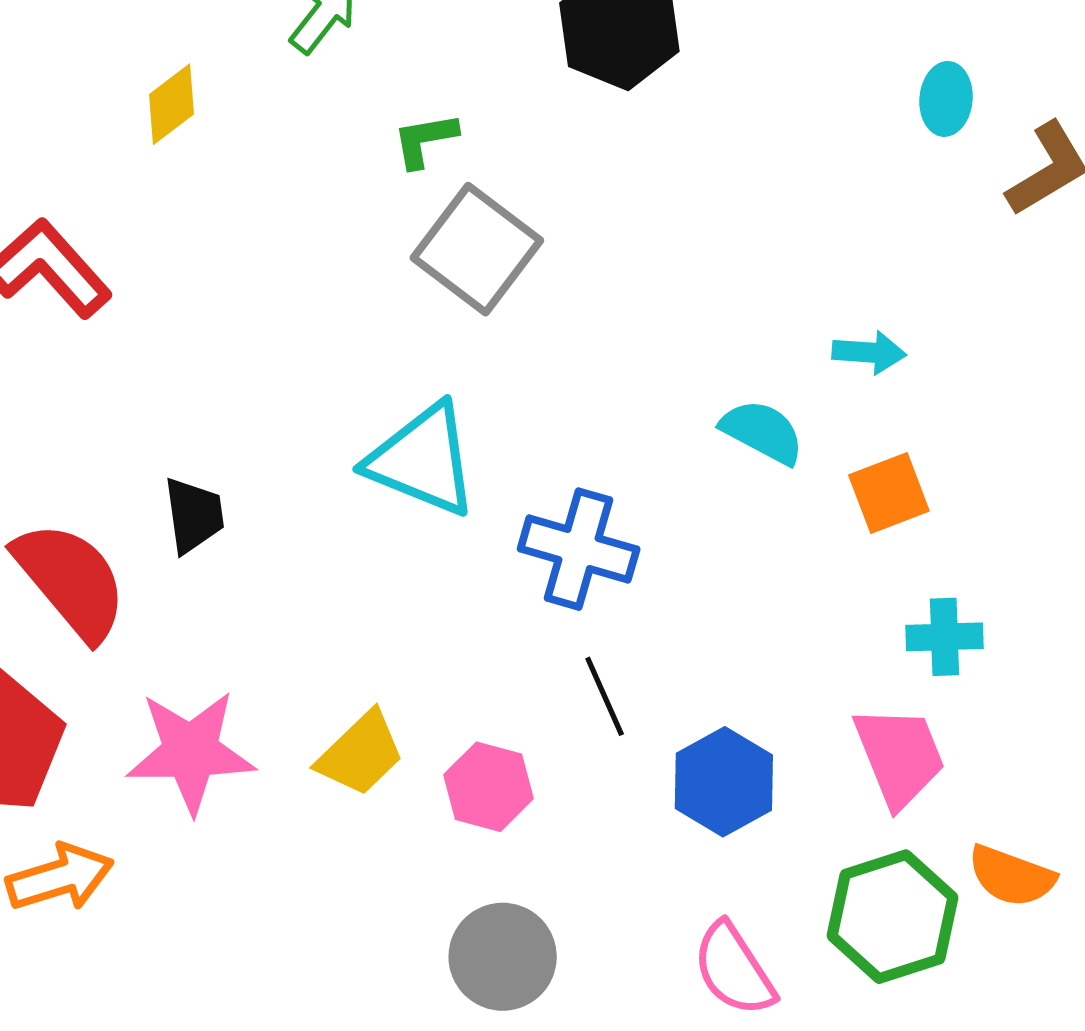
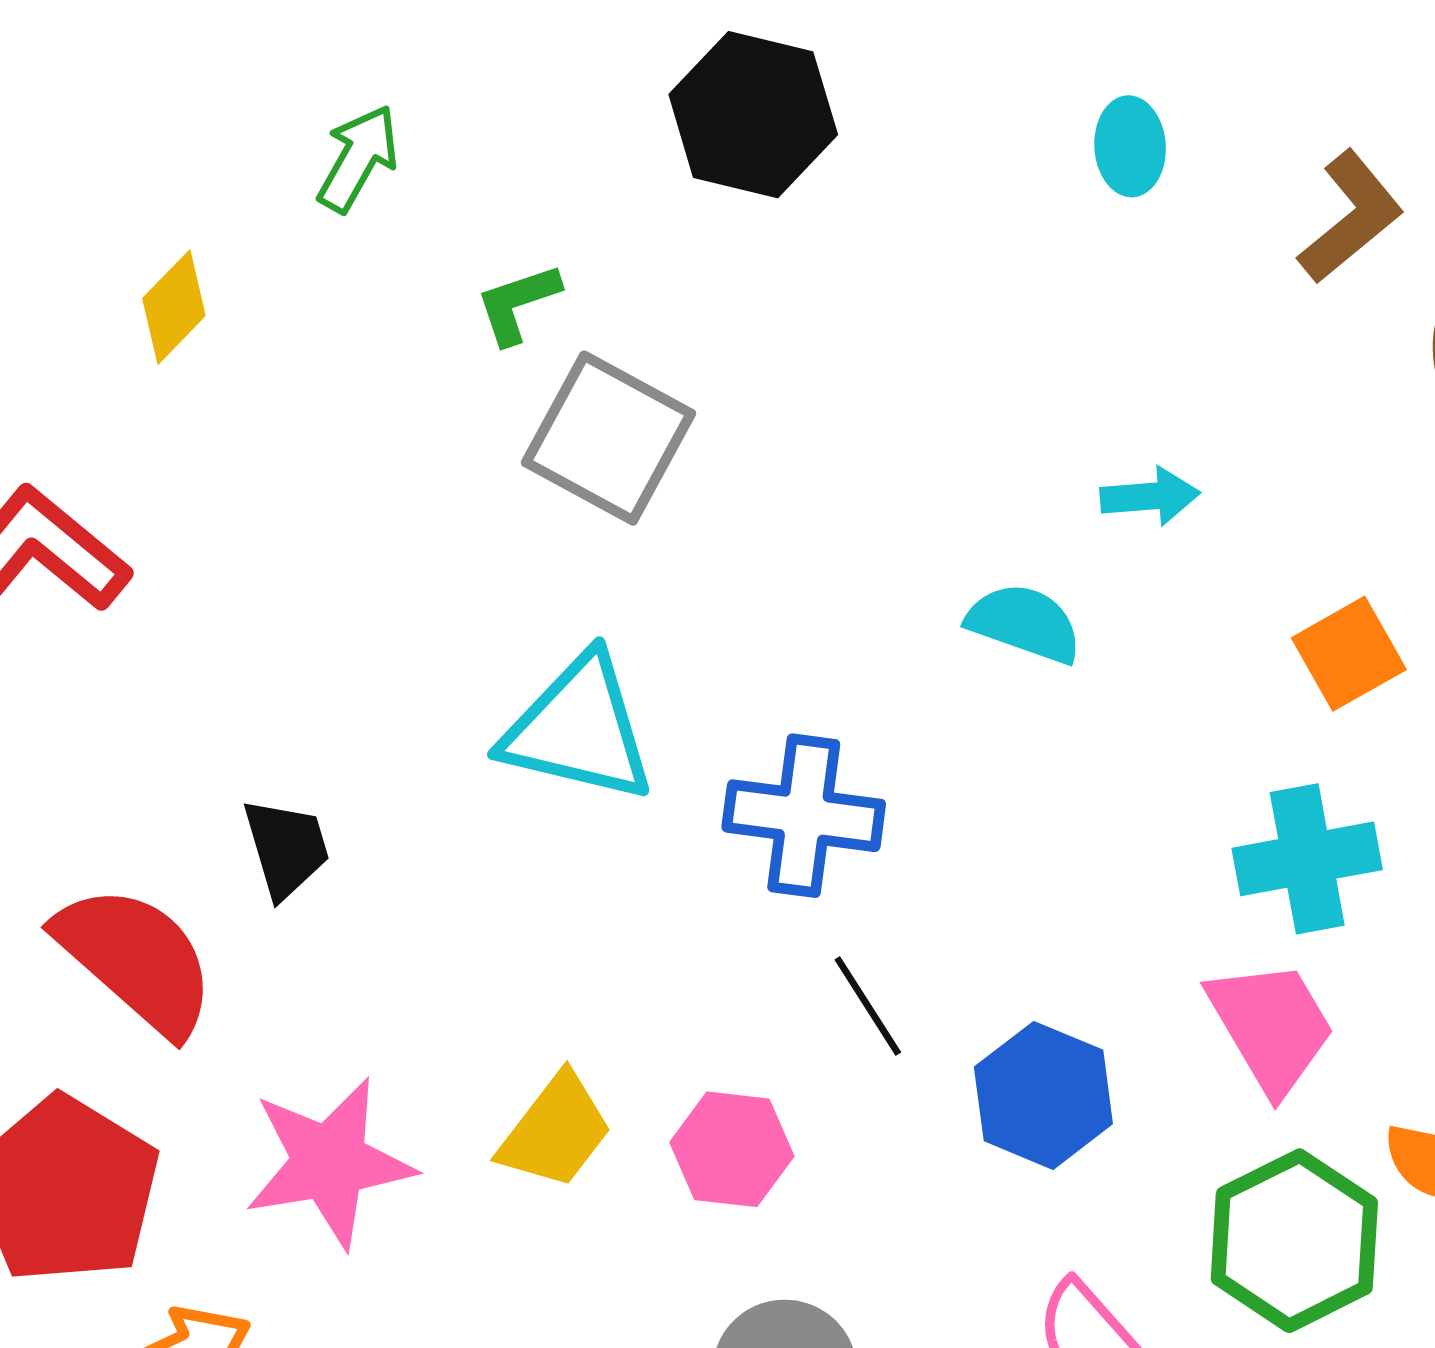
cyan ellipse: (946, 99) -> (1130, 146), moved
orange square: (889, 493) -> (1349, 654), moved
cyan cross: (945, 637) -> (1307, 859), size x1.4

